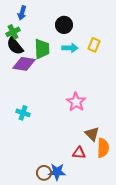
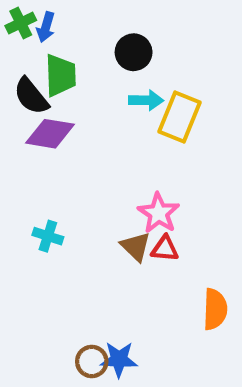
green cross: (13, 32) -> (21, 23), moved
yellow rectangle: (94, 45) -> (180, 117), moved, size x1.6
green trapezoid: (42, 49) -> (60, 75), moved
brown triangle: (92, 134) -> (136, 247), moved
red triangle: (79, 153) -> (165, 249), moved

